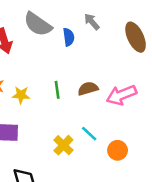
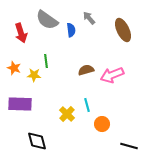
green line: (57, 90) -> (46, 61), moved
cyan line: (89, 134) -> (87, 105), turned 32
orange circle: (118, 150) -> (102, 124), moved

